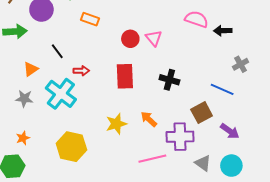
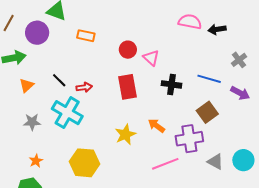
pink triangle: (154, 38) -> (151, 58), moved
black line: (57, 51) -> (59, 80), moved
orange triangle: (31, 69) -> (27, 85), moved
blue line: (222, 89) -> (209, 79), moved
purple arrow: (230, 131) -> (240, 93), moved

